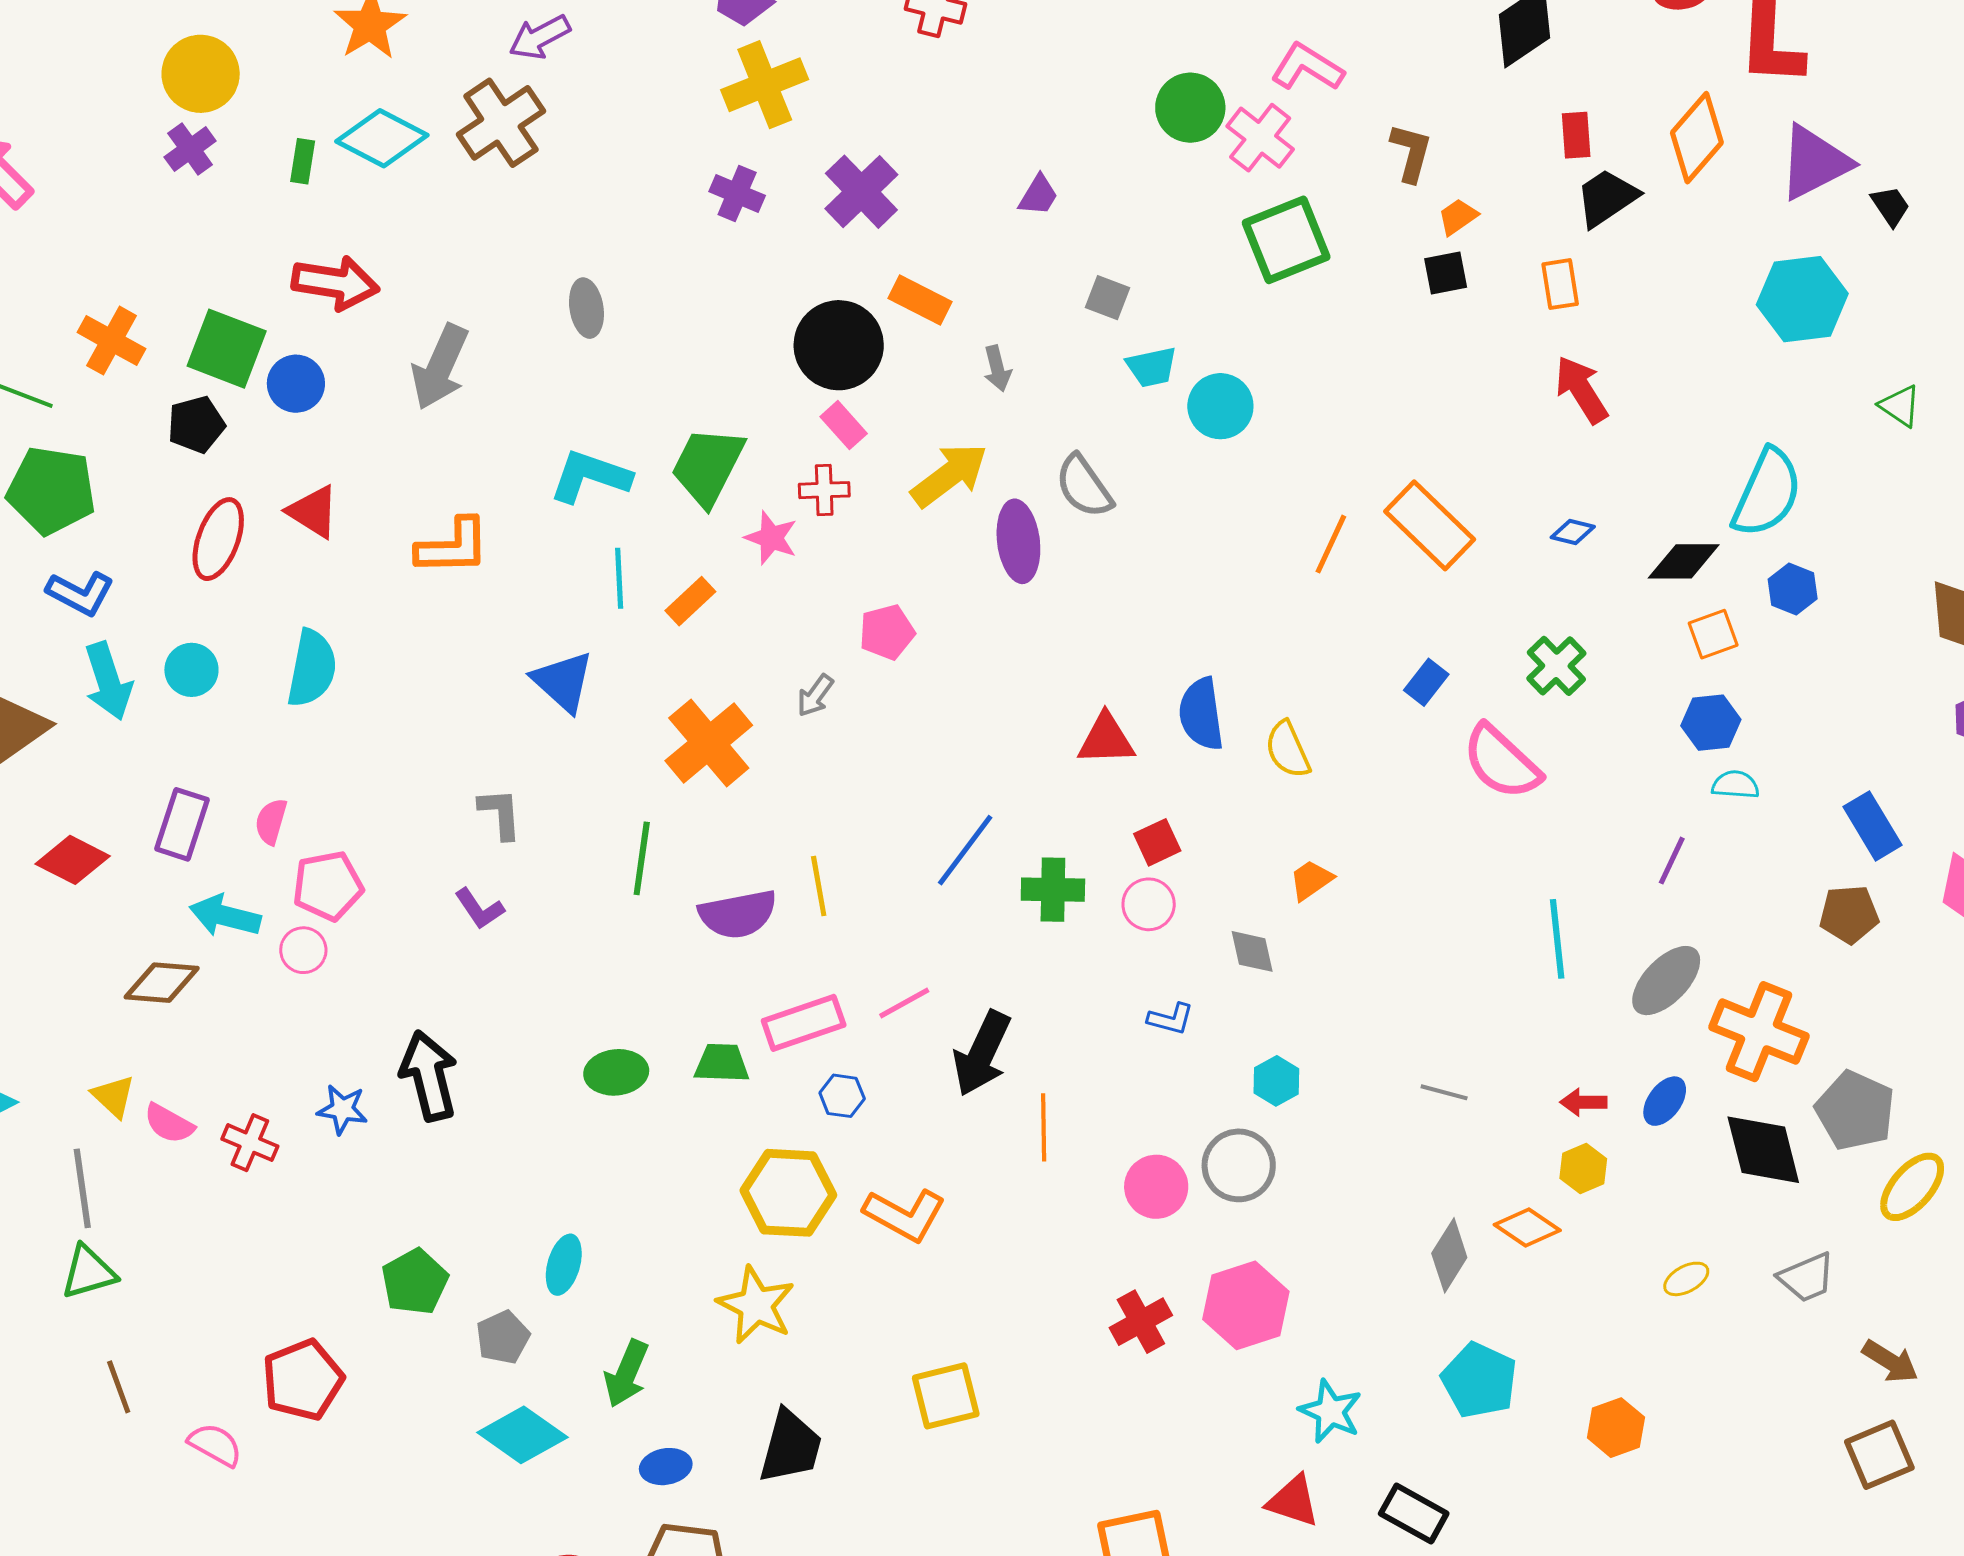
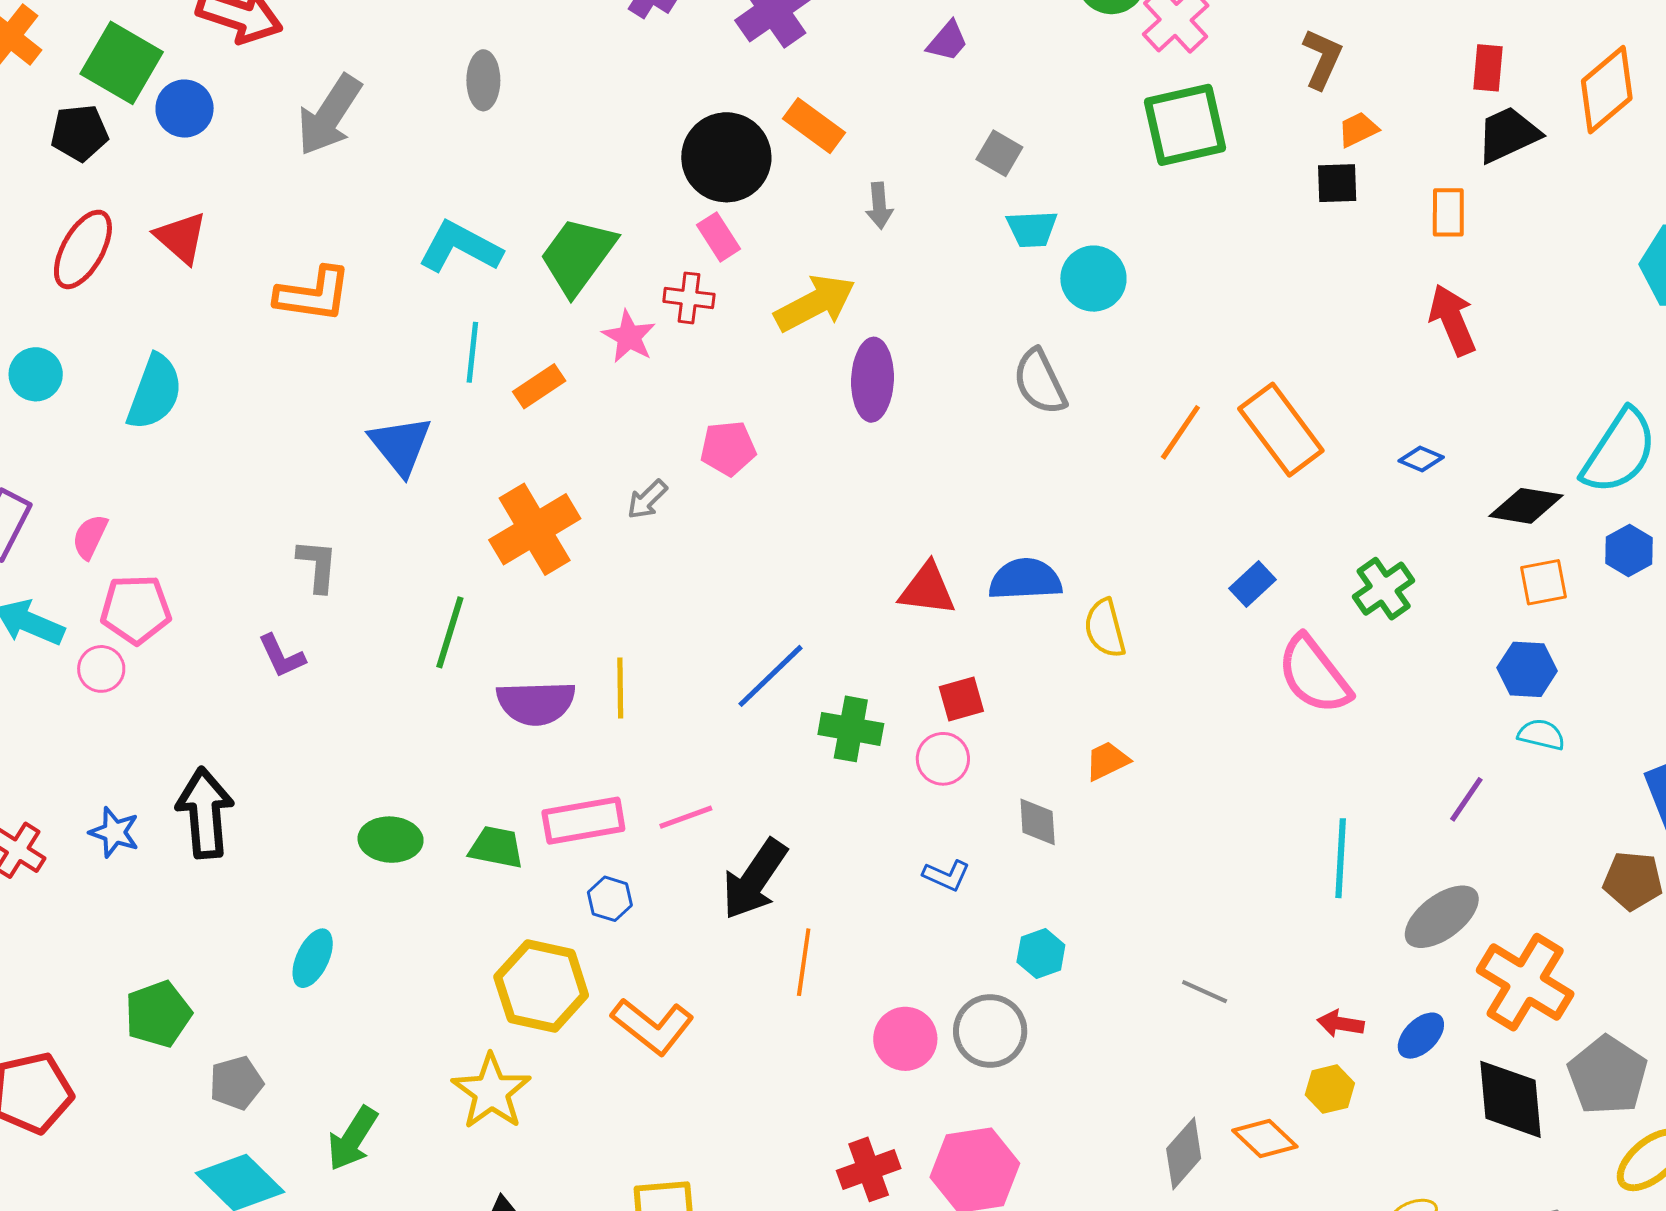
gray semicircle: (1084, 486) -> (1040, 382), moved
blue semicircle: (1201, 714) -> (1025, 579), turned 86
cyan ellipse: (564, 1265) -> (313, 958), moved

